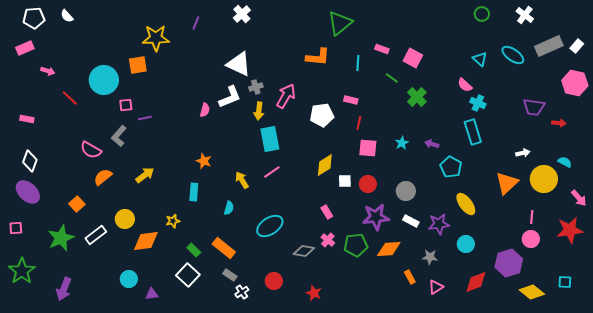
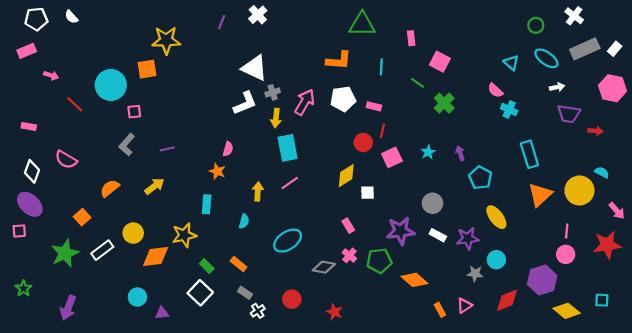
green circle: (482, 14) -> (536, 25), moved
white cross: (525, 15) -> (574, 16), moved
purple line: (196, 23) -> (222, 22), moved
green triangle: (340, 23) -> (362, 24), turned 40
pink rectangle: (382, 49) -> (411, 38), moved, turned 64
pink semicircle: (205, 110) -> (228, 149), moved
white pentagon: (322, 115) -> (343, 99), moved
purple line: (145, 118) -> (167, 149), moved
cyan rectangle: (473, 132) -> (529, 154), moved
purple arrow: (432, 144) -> (460, 153), turned 56
pink square: (368, 148) -> (392, 157), turned -30
pink semicircle: (91, 150) -> (66, 160), moved
white arrow: (523, 153) -> (557, 87), moved
yellow arrow: (242, 180) -> (258, 192), turned 36
red circle: (368, 184) -> (363, 143), moved
yellow star: (173, 221) -> (184, 235), size x1.6
pink square: (16, 228) -> (19, 231), moved
orange rectangle: (224, 248) -> (239, 264), size x0.7
orange diamond: (389, 249) -> (414, 280), moved, turned 45
gray star: (430, 257) -> (475, 274), moved
green star: (22, 271) -> (23, 288), size x0.6
orange rectangle: (410, 277) -> (440, 310), moved

